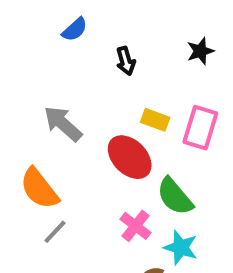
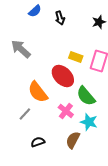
black arrow: (126, 61) -> (60, 18), moved
gray arrow: (63, 124) -> (21, 49), moved
orange semicircle: (39, 189) -> (38, 92), moved

